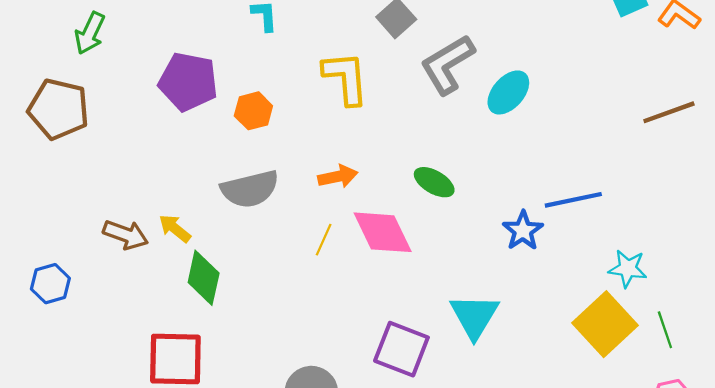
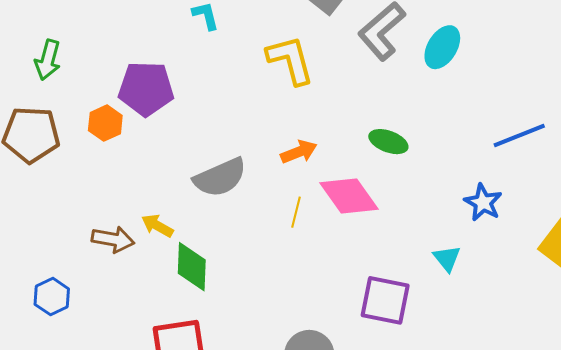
orange hexagon: (253, 111) -> (105, 123), moved
blue star: (523, 231) -> (483, 203), moved
cyan triangle: (474, 316) -> (447, 258), size x0.6

